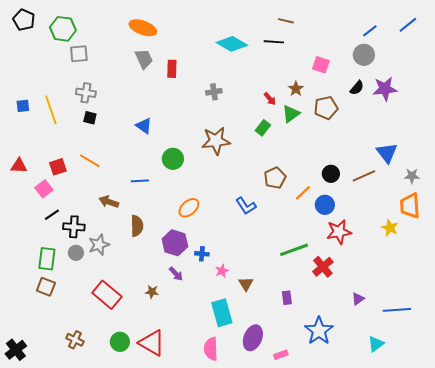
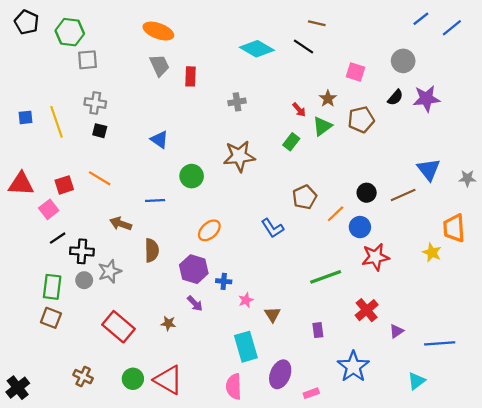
blue line: (370, 31) -> (421, 19), moved
black line: (274, 42) -> (303, 47), turned 30
red triangle: (19, 166) -> (21, 184), size x1.4
gray star: (412, 176) -> (467, 178), moved
red cross: (323, 267) -> (367, 310), moved

